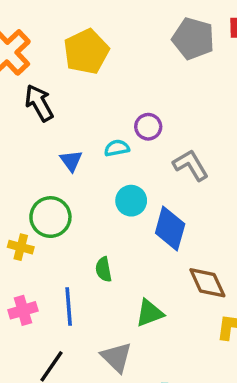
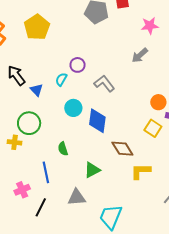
black arrow: (39, 103) -> (16, 75), moved
cyan semicircle: (117, 148) -> (61, 79), turned -40
pink cross: (23, 310) -> (22, 190), moved
gray triangle: (116, 357) -> (77, 197), turned -42

